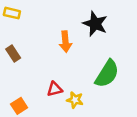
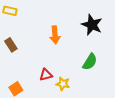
black star: (95, 24) -> (92, 25), moved
green semicircle: (107, 74) -> (90, 62), size x0.7

